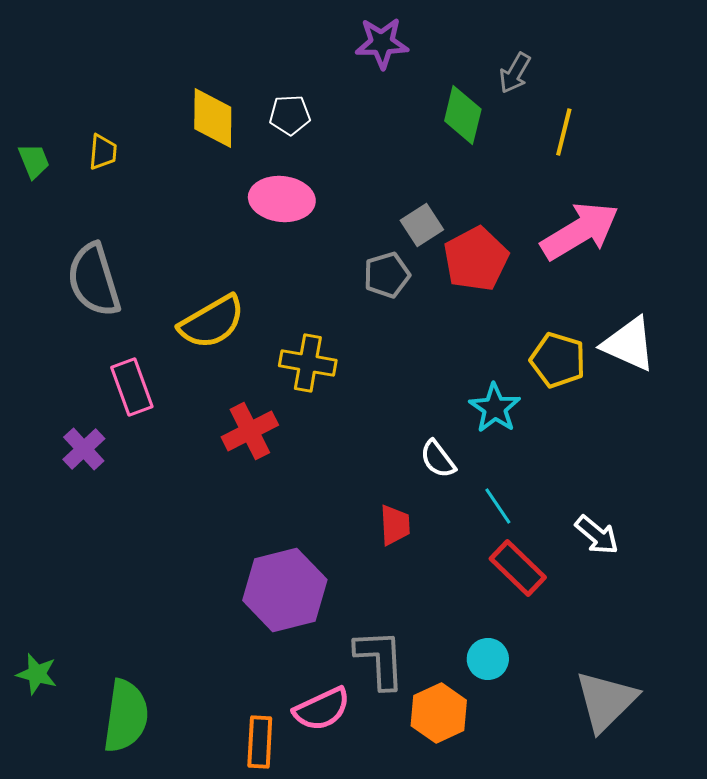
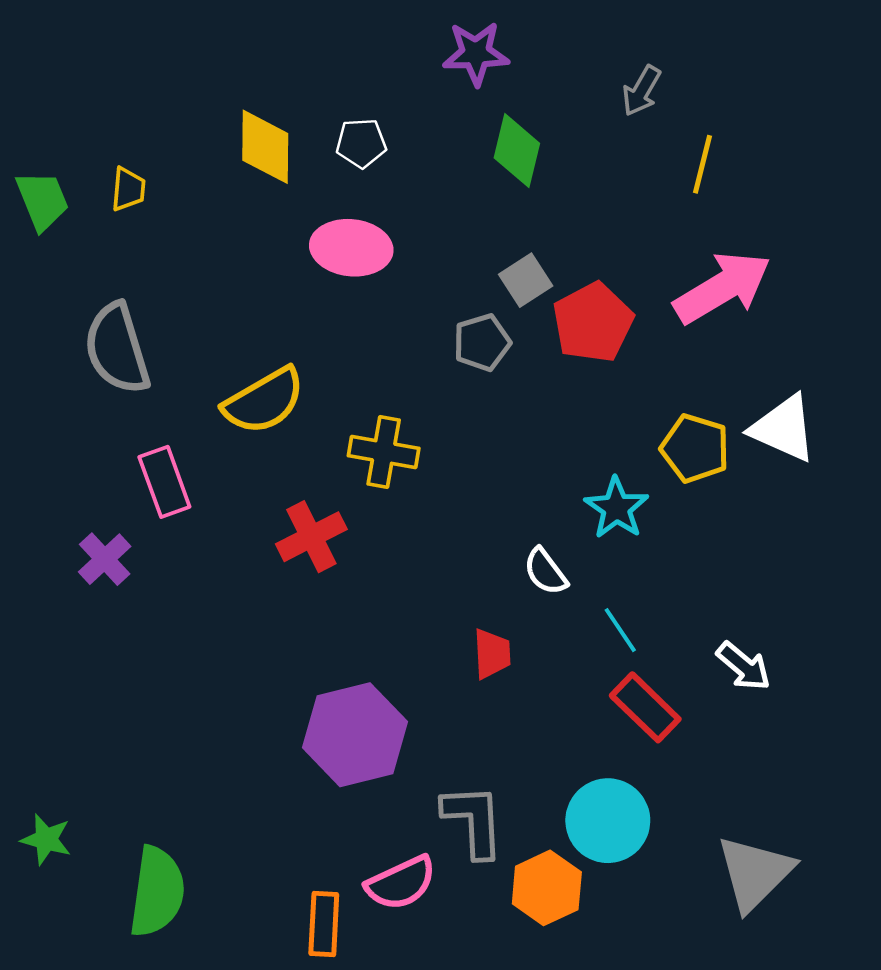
green diamond: (463, 115) -> (517, 151), moved
green trapezoid: (34, 161) -> (42, 200), size x1.4
cyan circle: (488, 659) -> (608, 821), size x1.6

